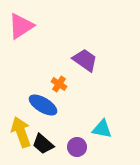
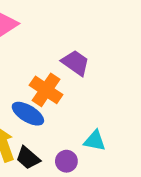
orange cross: (59, 84) -> (46, 90), size x1.8

